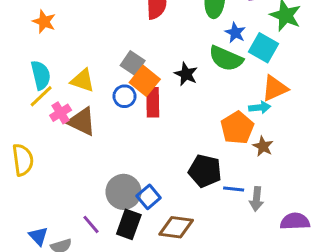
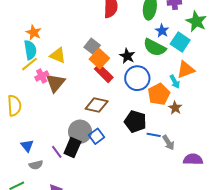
orange star: (44, 22) -> (34, 33), moved
blue circle: (124, 96) -> (137, 78), moved, size x1.6
red rectangle: (153, 102) -> (104, 73), turned -48
cyan arrow: (260, 107) -> (175, 82), turned 64
brown triangle: (82, 121) -> (55, 83), turned 40
gray arrow: (256, 199) -> (168, 143), turned -42
black rectangle: (129, 224) -> (72, 147), moved
brown diamond: (176, 227) -> (97, 105), moved
blue triangle: (38, 236) -> (27, 146), moved

